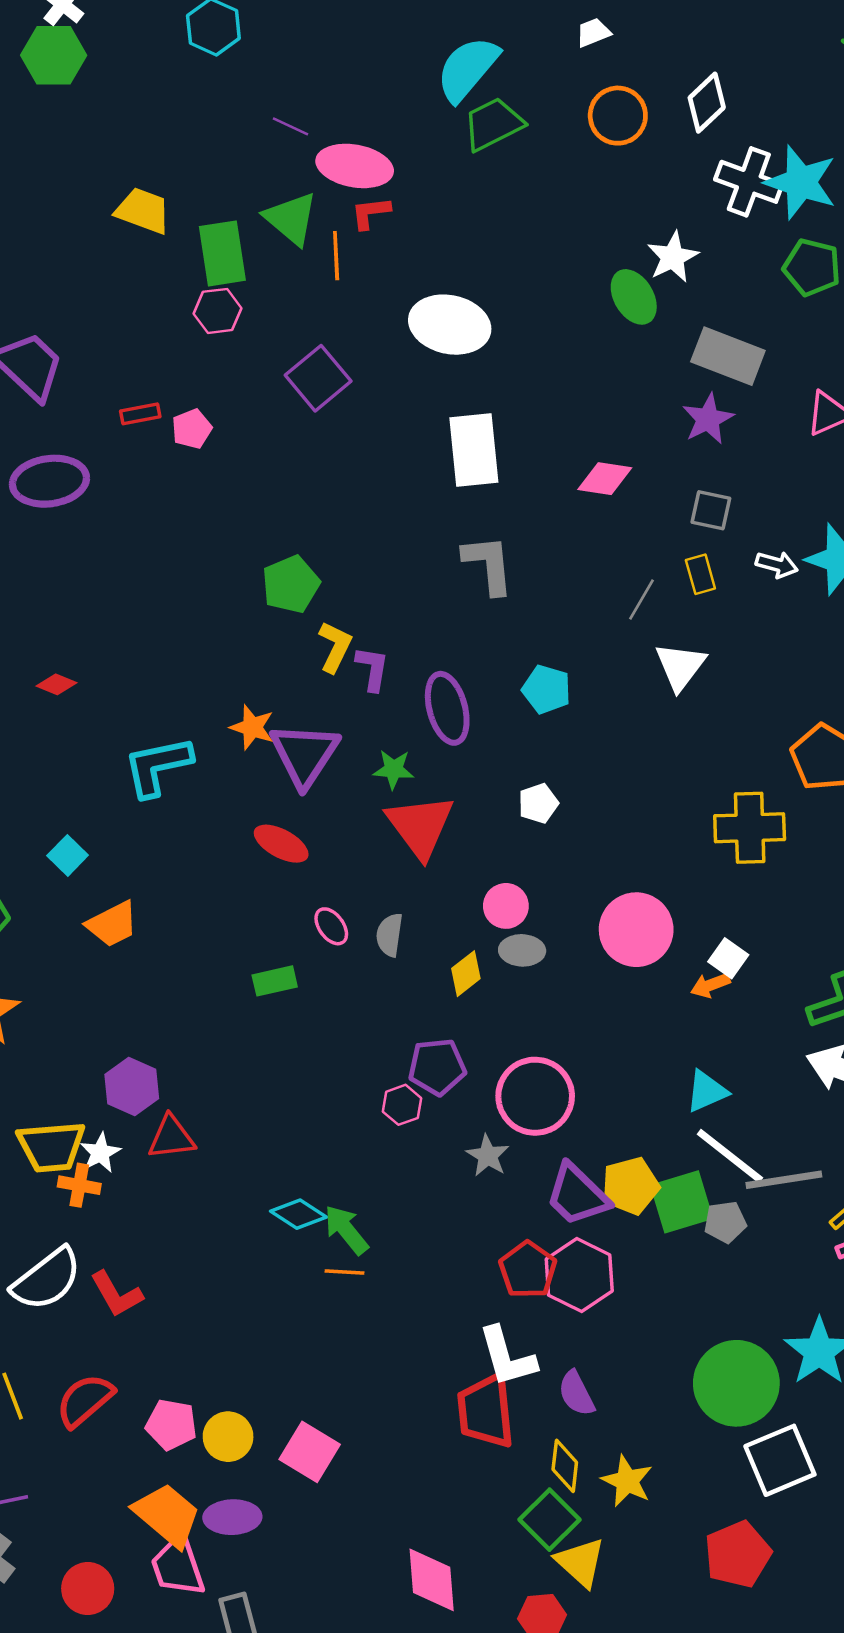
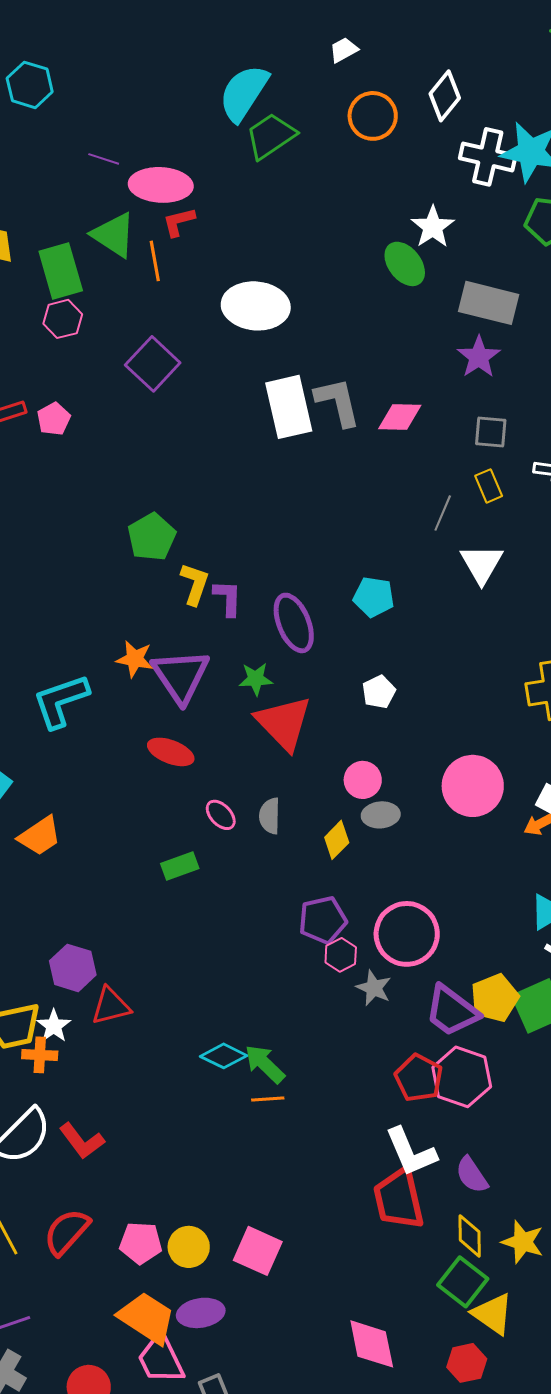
gray L-shape: (488, 564) -> (338, 402), moved
pink hexagon: (402, 1105) -> (341, 955), moved

